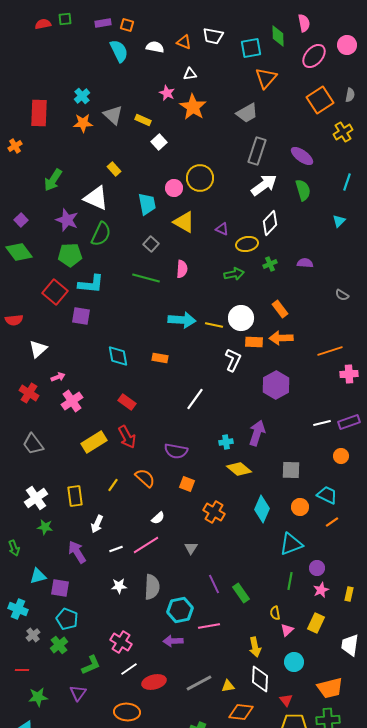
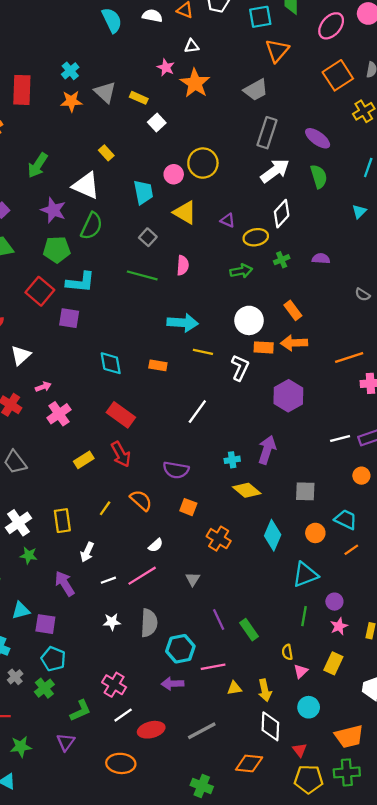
yellow line: (214, 325) -> (203, 352), moved
red rectangle: (127, 402) -> (121, 415), size x1.4
yellow rectangle: (94, 442) -> (84, 460), size x0.7
yellow triangle: (228, 686) -> (234, 688), moved

